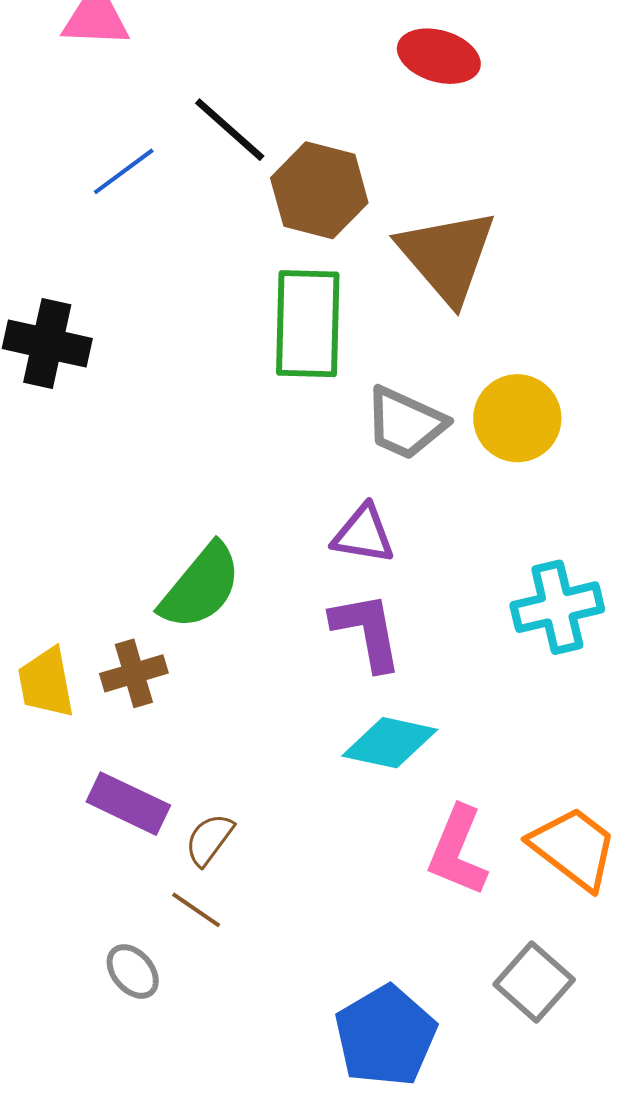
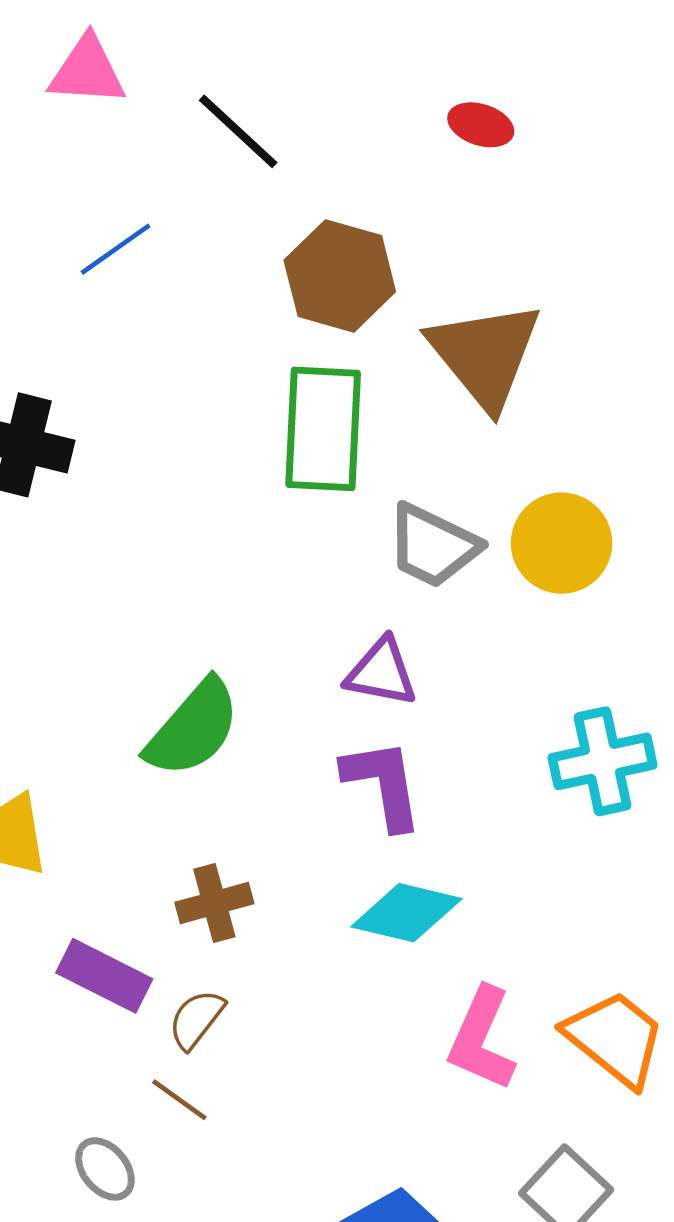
red ellipse: (439, 56) -> (481, 125), size x0.7
black line: (230, 130) -> (238, 131), moved
brown cross: (134, 673) -> (214, 903), moved

